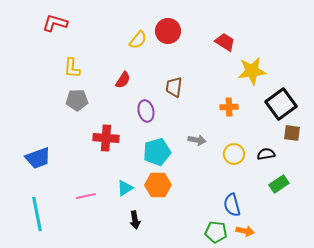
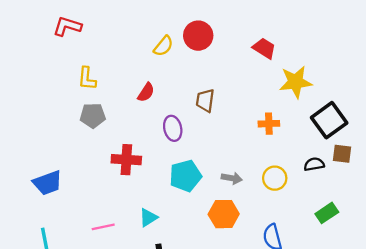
gray arrow: (197, 140) -> (232, 178), moved
black semicircle: (266, 154) -> (314, 164), moved
orange hexagon: (158, 185) -> (224, 214), moved

